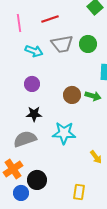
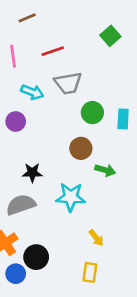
green circle: (88, 44) -> (92, 113), moved
purple circle: (32, 84) -> (16, 122), moved
green arrow: (93, 96) -> (105, 170), moved
yellow arrow: (96, 157) -> (96, 238), moved

